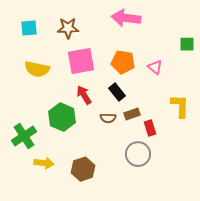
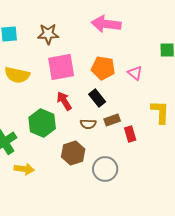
gray circle: (138, 154) -> (105, 169), moved
brown hexagon: (83, 169) -> (73, 153), moved

